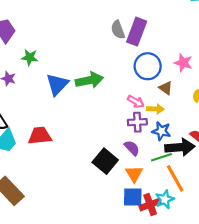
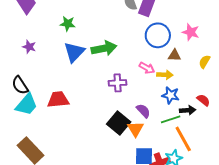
green star: (30, 57) -> (68, 24), moved
brown triangle: (166, 88) -> (174, 55), turned -32
purple cross: (137, 122) -> (118, 83), moved
black arrow: (180, 147) -> (188, 110), size x0.6
orange triangle: (134, 174) -> (136, 129), moved

